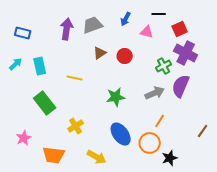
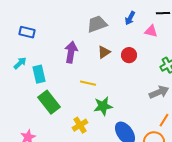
purple arrow: (67, 29) -> (71, 52), moved
cyan rectangle: (40, 66) -> (39, 74), moved
yellow line: (75, 78) -> (88, 83), moved
green star: (116, 97) -> (103, 106), moved

